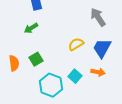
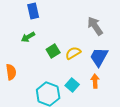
green square: (36, 59) -> (53, 51), moved
orange arrow: (98, 72) -> (95, 81), turned -104

